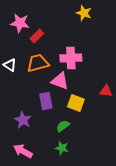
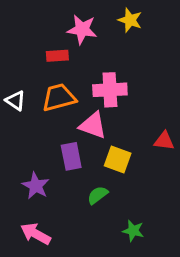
pink star: (20, 23) -> (82, 29), moved
red rectangle: (37, 36) -> (57, 56), turned 40
green star: (62, 148) -> (133, 231), moved

